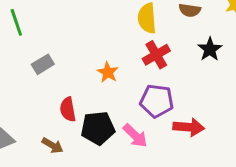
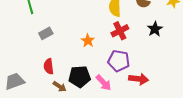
red semicircle: (68, 109) -> (49, 66), moved
brown arrow: (52, 145) -> (60, 86), moved

